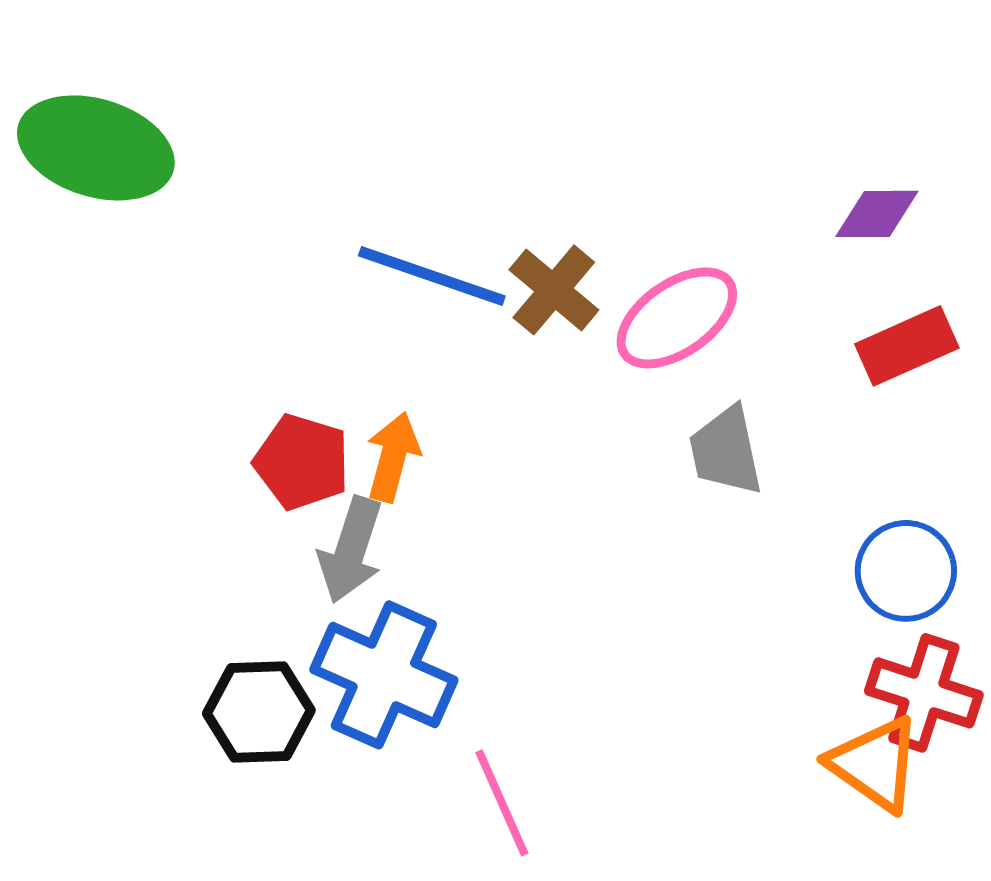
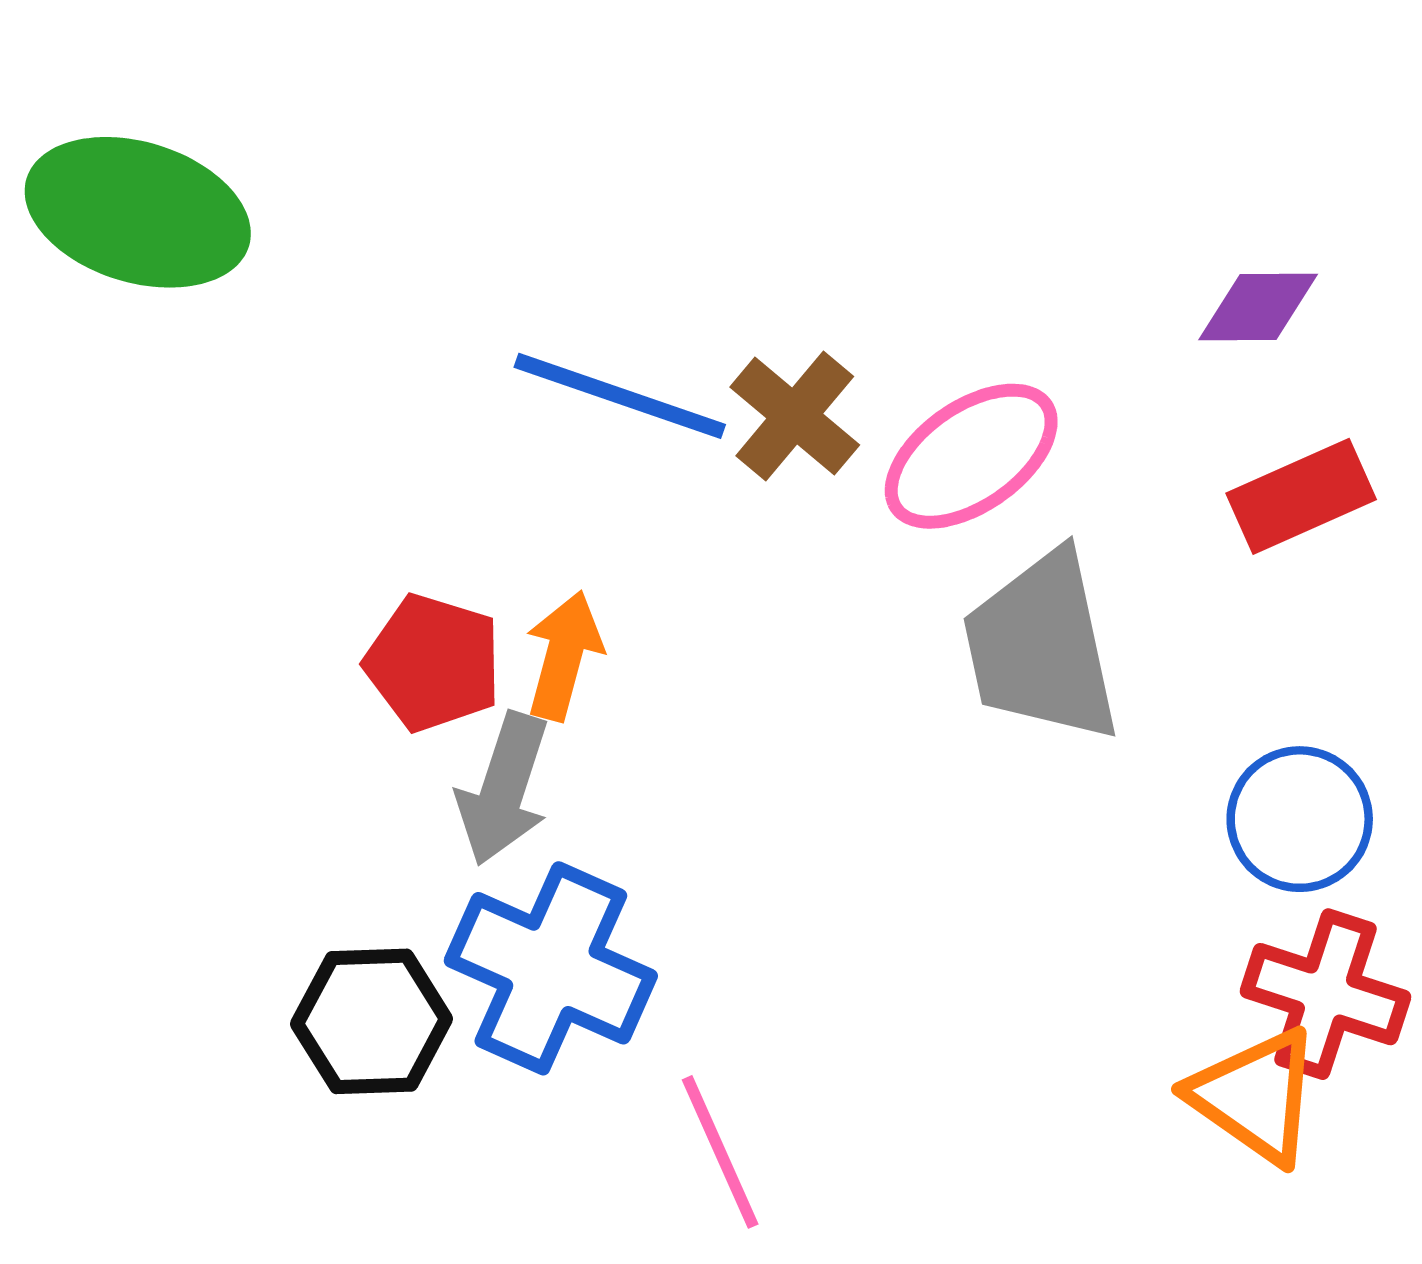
gray trapezoid: (726, 451) -> (1041, 647), size x1.5

